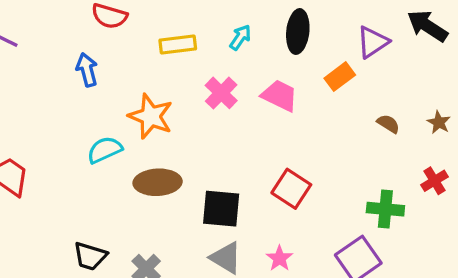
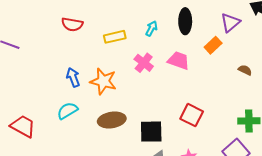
blue arrow: (87, 70) -> (73, 77), moved
cyan semicircle: (105, 150) -> (67, 111), moved

